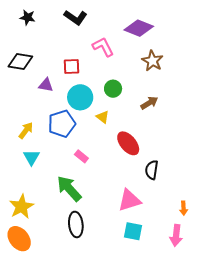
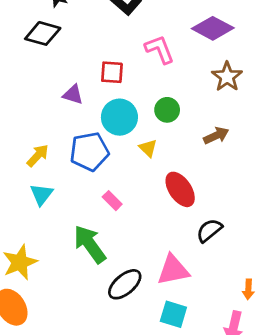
black diamond: (20, 62) -> (43, 33), moved
black semicircle: (152, 170) -> (209, 230), turned 36
black ellipse: (76, 224) -> (125, 284), moved, turned 50

